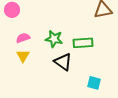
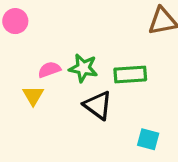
pink semicircle: (23, 38) -> (49, 70), moved

